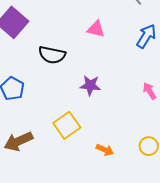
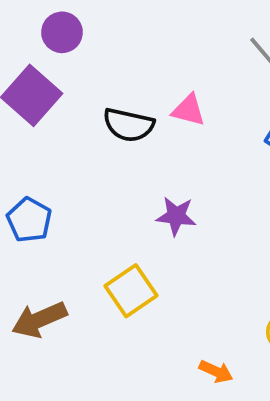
black semicircle: (52, 55) -> (129, 125), moved
orange arrow: (105, 150) -> (216, 371), moved

